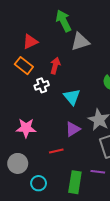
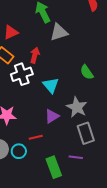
white cross: (42, 85) -> (22, 74), size x1.5
green rectangle: (75, 182) -> (54, 167), turned -30
cyan circle: (39, 183) -> (19, 151), moved

